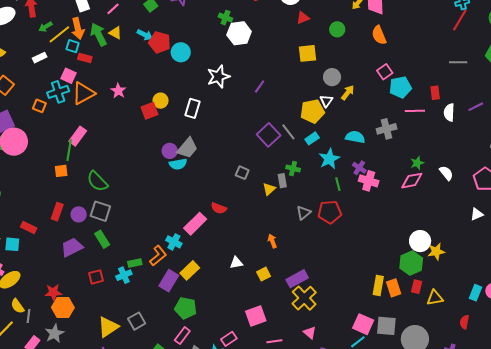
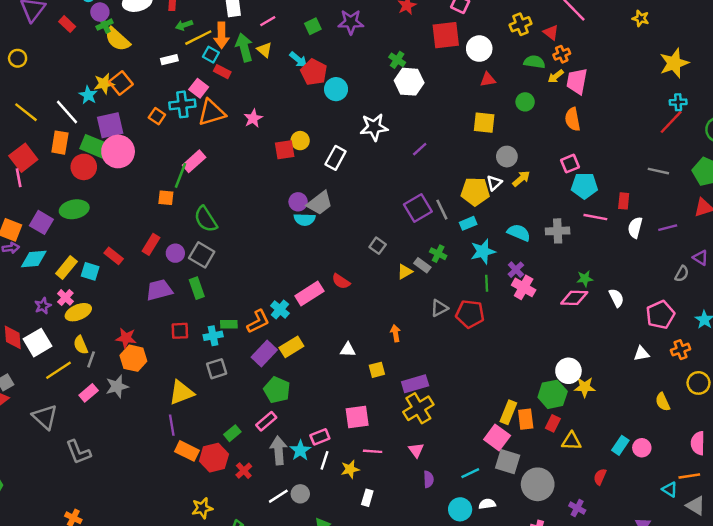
gray rectangle: (282, 181) -> (422, 265), turned -56
gray square: (137, 321) -> (217, 369), moved
pink square: (363, 324) -> (497, 438), moved

